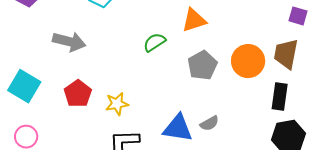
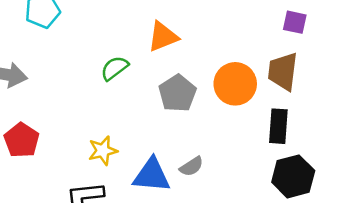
yellow star: (117, 104) -> (103, 151), moved

